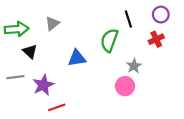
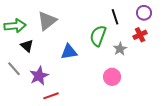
gray triangle: (52, 23) -> (47, 21), size x1.5
gray star: (134, 66) -> (120, 49), moved
gray line: (15, 77) -> (14, 69), turned 56

